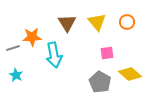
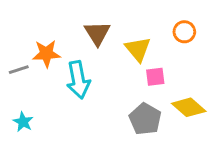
yellow triangle: (97, 22) -> (138, 49), moved
cyan star: (16, 75) -> (23, 122), moved

